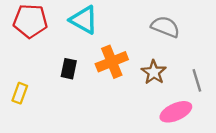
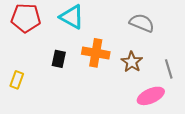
orange cross: (112, 62) -> (96, 53), turned 32

